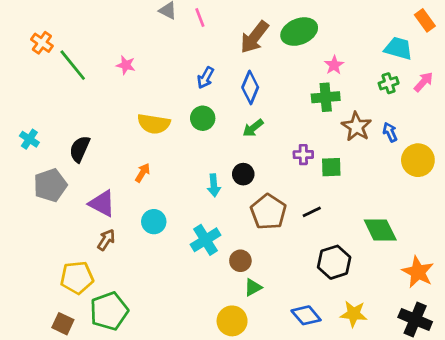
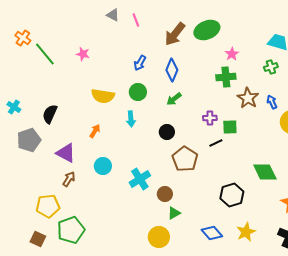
cyan arrow: (214, 185) -> (131, 119), moved
black line: (312, 212) -> (216, 143), moved
yellow star: (354, 314) -> (246, 232), turned -30

